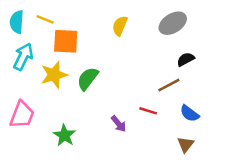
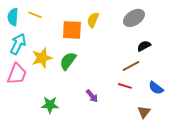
orange square: (66, 41) -> (72, 30), moved
red line: (148, 111) -> (125, 86), moved
blue semicircle: (189, 113) -> (156, 88), moved
pink trapezoid: (22, 115) -> (17, 74), moved
green star: (64, 135) -> (50, 105), turned -30

